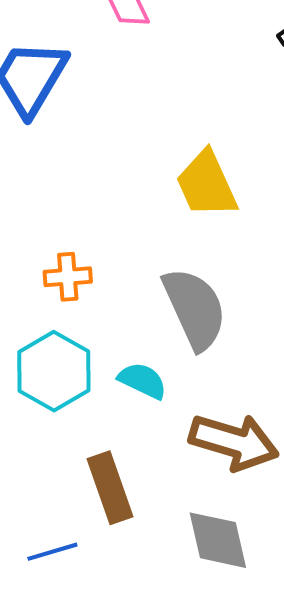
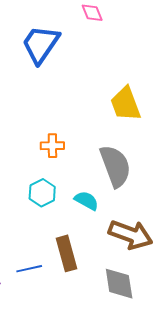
cyan hexagon: (54, 371) -> (42, 193), size x0.7
blue line: (52, 552) -> (29, 269), moved

